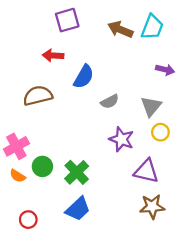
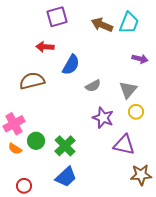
brown star: (152, 207) -> (141, 175), moved

